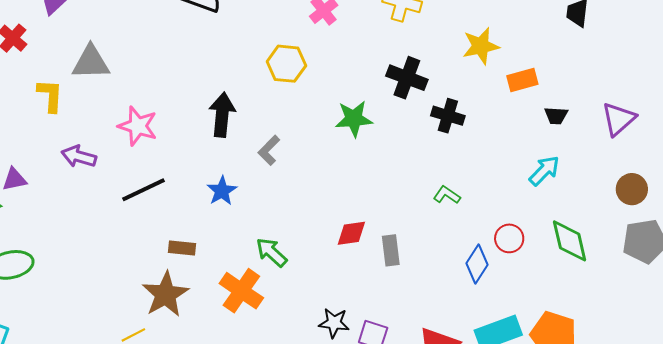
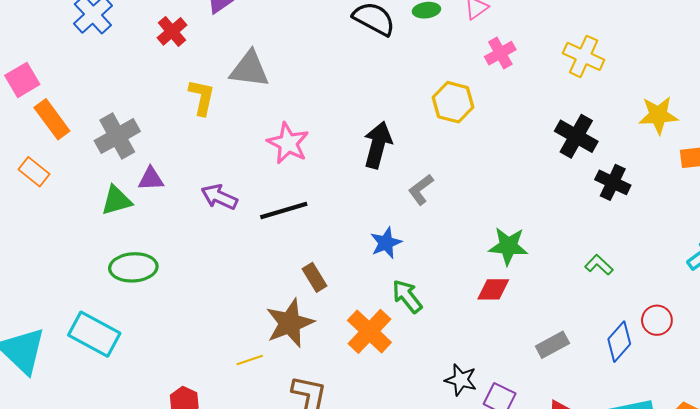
green star: (354, 119) -> (508, 246), moved
purple arrow: (79, 156) -> (219, 197), moved
blue star: (222, 191) -> (386, 243), moved
brown rectangle: (182, 248) -> (314, 277), turned 44
gray rectangle: (391, 250) -> (552, 345), moved, turned 60

